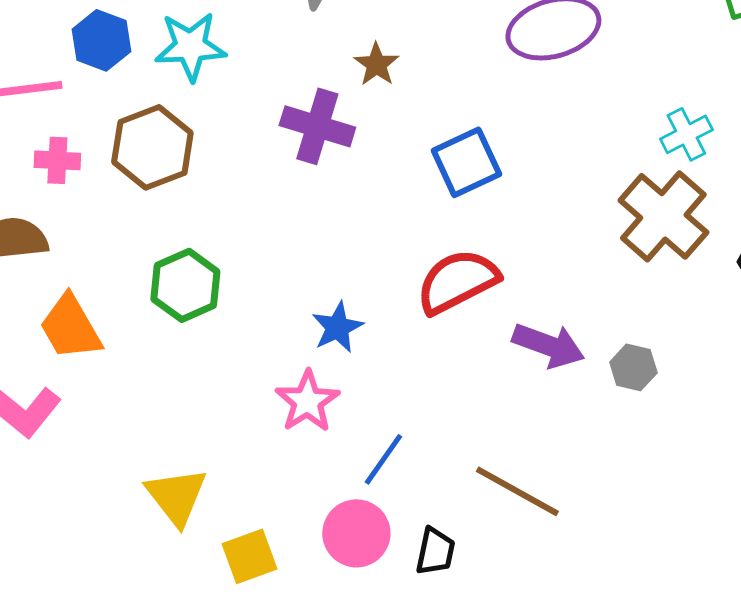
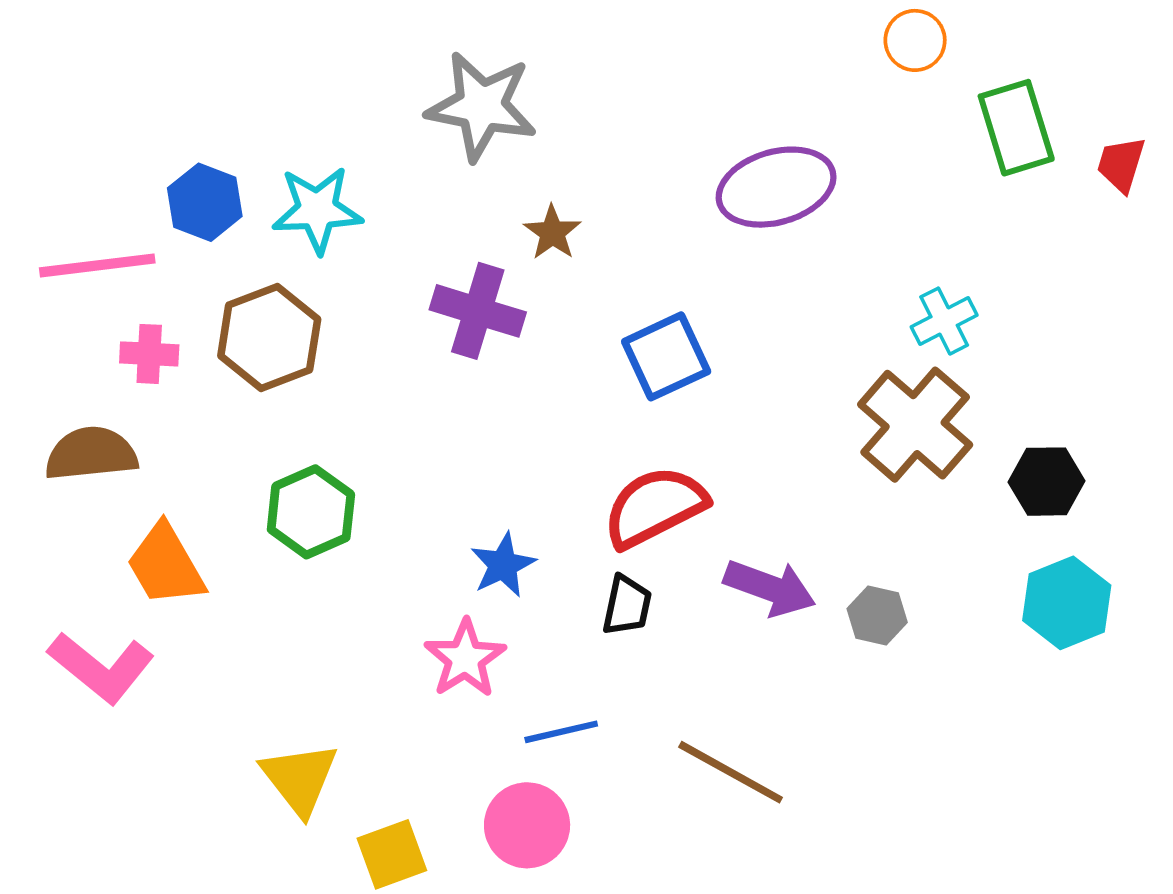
blue line: (383, 459) -> (561, 732), turned 42
black trapezoid: (435, 551) -> (627, 605), moved

